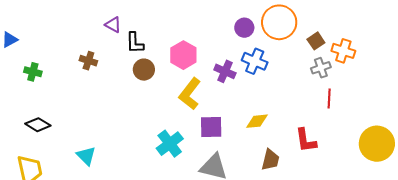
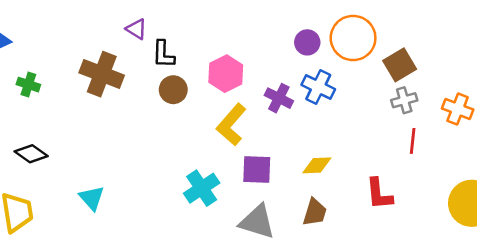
brown square: (316, 41) -> (400, 65), size x1.4
orange cross: (343, 51) -> (458, 109), moved
brown cross: (88, 61) -> (102, 74), size x1.8
brown trapezoid: (270, 160) -> (315, 212), moved

